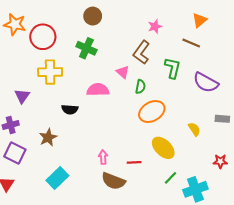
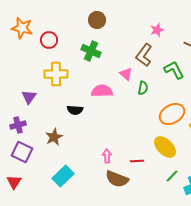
red circle: (43, 37) -> (49, 40), size x0.7
green L-shape: (173, 68) -> (174, 70), turned -40
orange ellipse: (152, 112) -> (172, 114), moved

